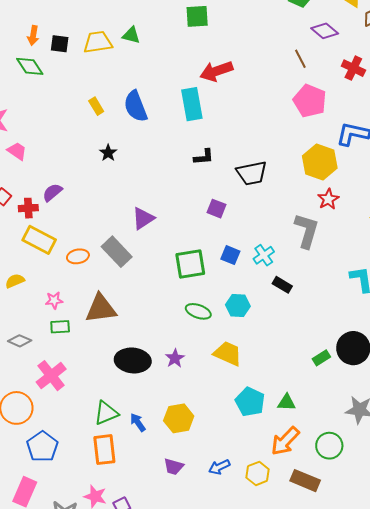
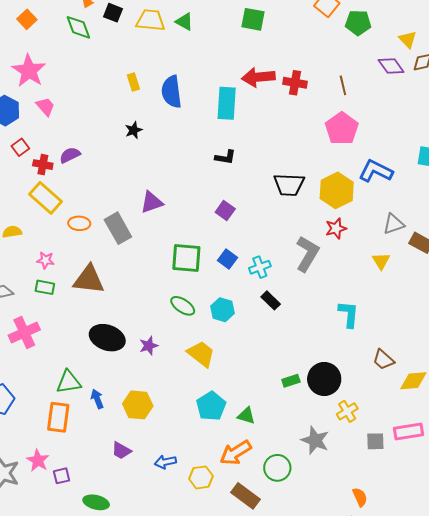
purple diamond: (325, 31) -> (391, 66), moved
red cross: (353, 68) -> (295, 83), moved, turned -30
black trapezoid: (252, 173) -> (289, 185), moved

